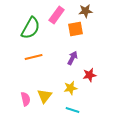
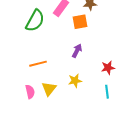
orange line: (34, 57) -> (38, 64), moved
red star: (90, 75) -> (108, 68), moved
cyan line: (73, 110) -> (107, 92), moved, turned 64

